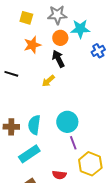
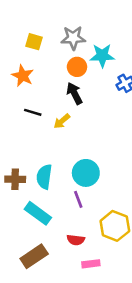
orange star: (32, 45) -> (23, 76), moved, turned -30
black line: (11, 74) -> (33, 112), moved
purple line: (73, 143) -> (78, 199), moved
cyan rectangle: (29, 154) -> (38, 213), turned 70

